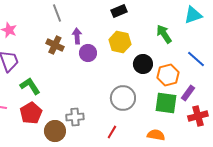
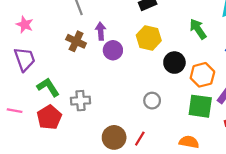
gray circle: (123, 98) -> (152, 101), size x0.6
gray cross: (75, 117) -> (81, 101), moved
brown circle: (55, 131) -> (114, 137), moved

